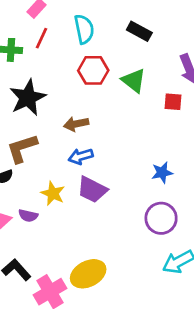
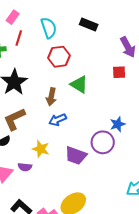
green triangle: (134, 81) -> (79, 85), moved
brown arrow: (76, 124) -> (51, 97), turned -60
purple trapezoid: (92, 190) -> (76, 156), moved
purple circle: (161, 218) -> (103, 142), moved

